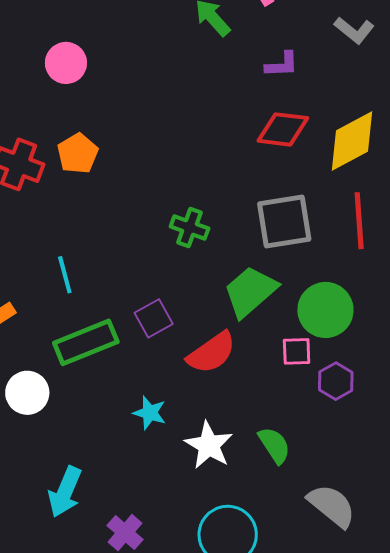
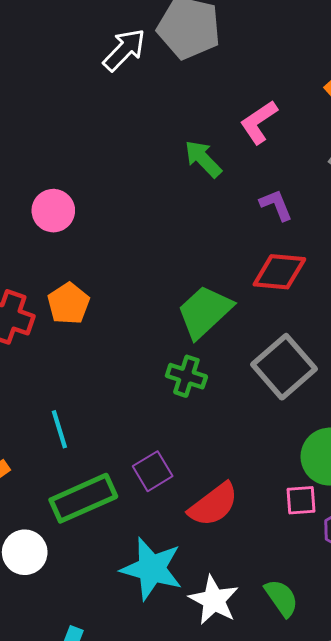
purple L-shape: (282, 65) -> (276, 205), turned -108
gray square: (284, 221) -> (284, 367), turned -30
green trapezoid: (250, 291) -> (205, 312), moved
cyan star: (150, 413) -> (152, 569), size x1.8

